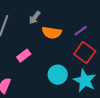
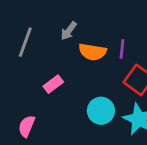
purple line: (81, 31) -> (122, 49), moved, turned -48

